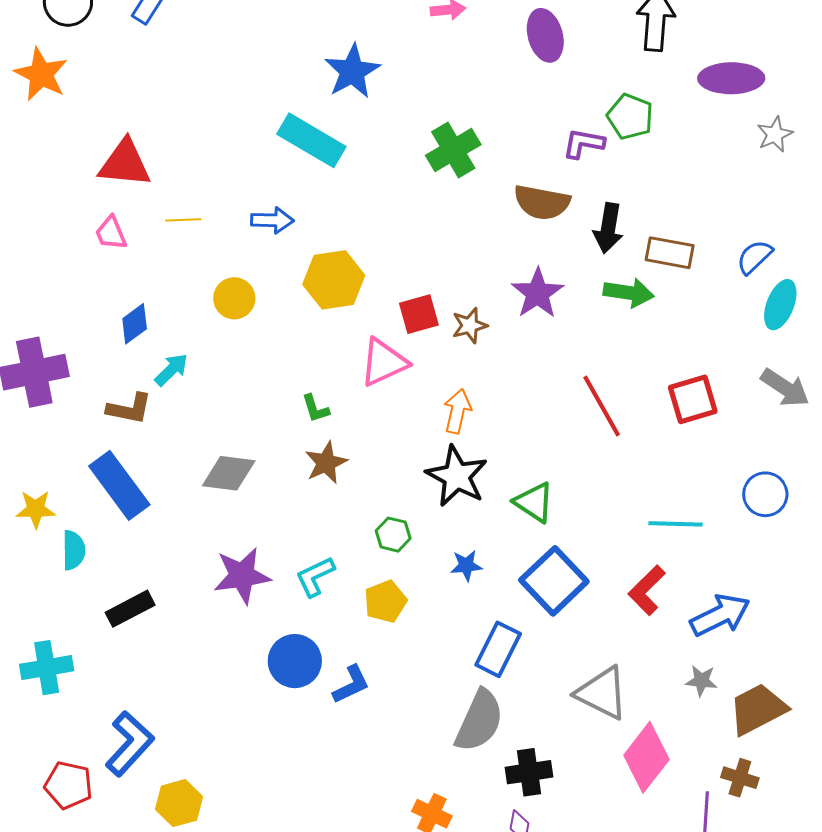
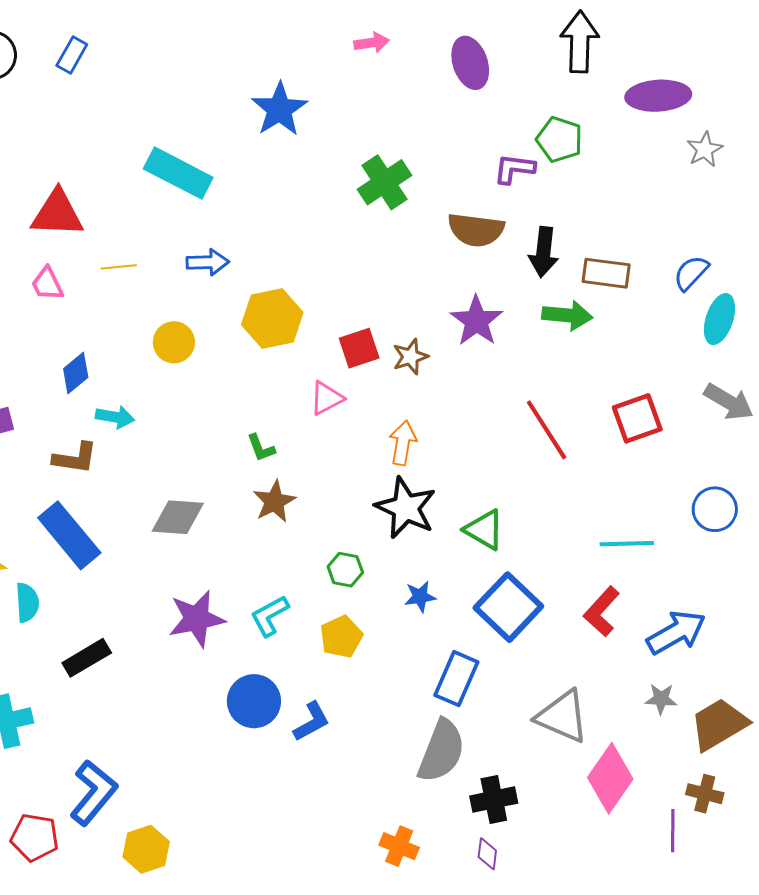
cyan rectangle: (311, 140) -> (178, 173), moved
pink triangle: (384, 362) -> (327, 398), size x0.7
cyan arrow: (171, 370) -> (115, 417), turned 57

